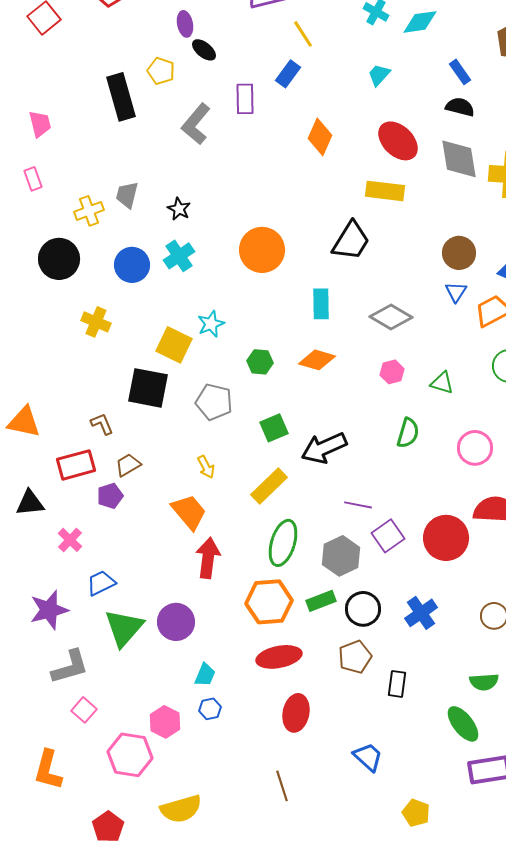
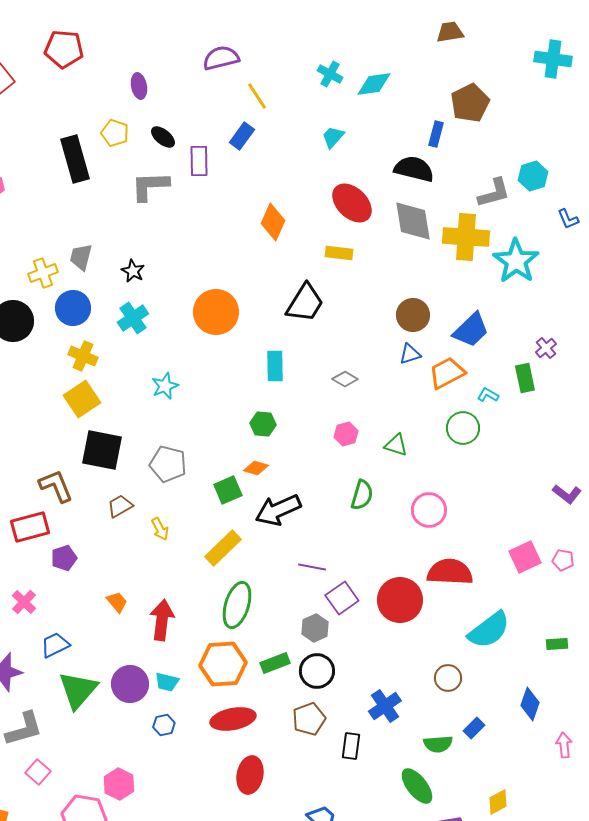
black ellipse: (204, 50) -> (163, 137), moved
blue rectangle: (460, 72) -> (436, 134), moved, turned 50
black semicircle: (460, 107) -> (414, 169), size x1.4
gray L-shape: (196, 124) -> (150, 186), turned 48
orange diamond: (320, 137) -> (273, 222), moved
yellow rectangle: (385, 191) -> (339, 253), size x0.7
blue circle: (132, 265) -> (73, 308), moved
blue triangle: (456, 292) -> (410, 354), turned 40
gray diamond: (391, 317) -> (345, 379), size x0.6
yellow cross: (96, 322) -> (83, 356), moved
yellow square: (174, 345) -> (82, 399), moved, turned 30
orange diamond: (317, 360) -> (256, 468), moved, size x0.7
green hexagon: (260, 362) -> (263, 424), moved
brown L-shape: (102, 424) -> (56, 486), size x1.5
brown trapezoid: (128, 465) -> (120, 506), moved
orange trapezoid: (189, 512) -> (117, 602), moved, size x0.6
gray hexagon: (341, 556) -> (315, 628), moved, size x0.7
blue cross: (421, 613) -> (385, 706), moved
cyan trapezoid: (205, 675) -> (167, 682), moved, turned 80
blue hexagon: (210, 709) -> (164, 725), moved

